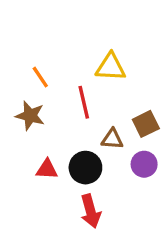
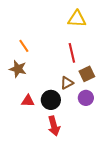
yellow triangle: (111, 67) -> (77, 19), moved
red line: (84, 102) -> (72, 53), moved
brown triangle: (112, 139) -> (67, 83), turned -32

